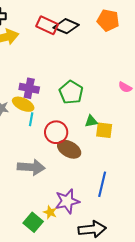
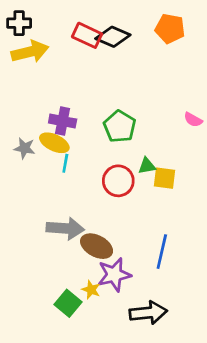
red circle: (56, 132) -> (118, 181), moved
brown ellipse: (69, 149) -> (97, 246), moved

